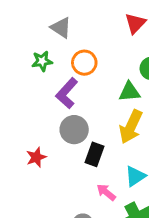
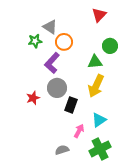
gray triangle: (61, 28) -> (50, 27), moved
red star: (36, 157) -> (33, 98), moved
pink arrow: (106, 192) -> (79, 131), turned 80

